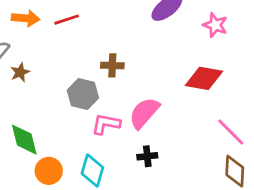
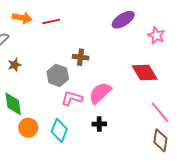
brown star: (20, 72) -> (15, 65), moved
red diamond: (204, 78) -> (145, 72), turned 44

